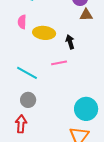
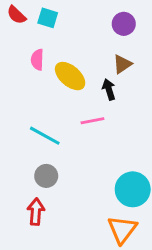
brown triangle: (86, 15) -> (122, 64), moved, turned -32
yellow ellipse: (44, 33) -> (70, 76), turned 35

